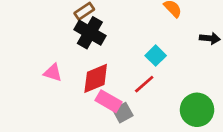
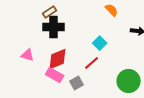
black cross: (90, 33) -> (54, 27), turned -30
pink rectangle: (109, 101) -> (55, 75), moved

